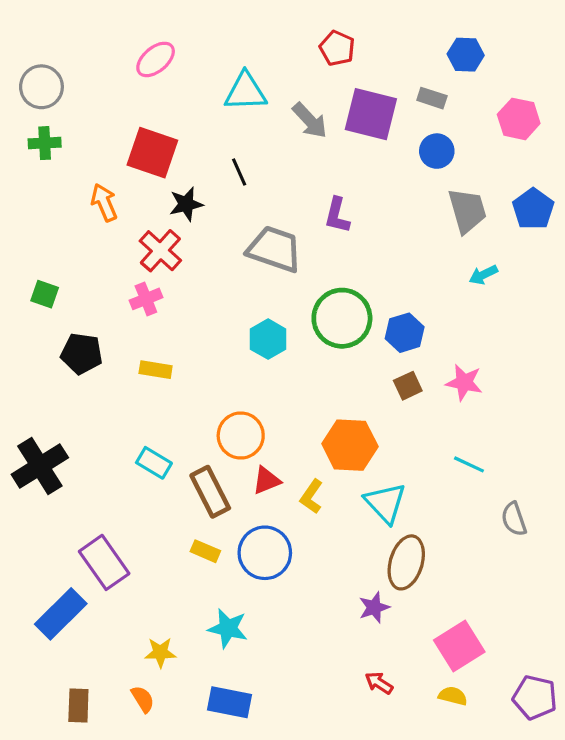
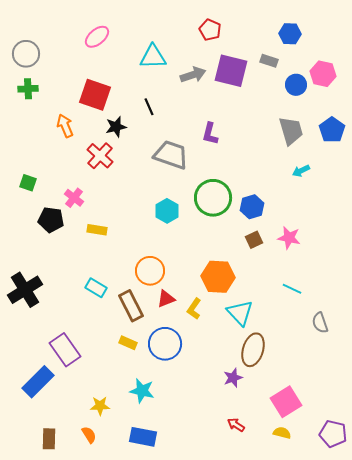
gray arrow: (310, 121) -> (193, 75), turned -65
blue circle: (437, 151) -> (296, 85), moved
pink cross: (146, 299) -> (74, 198), moved, turned -30

